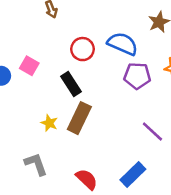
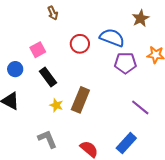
pink square: (29, 66) -> (38, 50), moved, turned 35
black rectangle: (71, 84) -> (48, 77), moved

